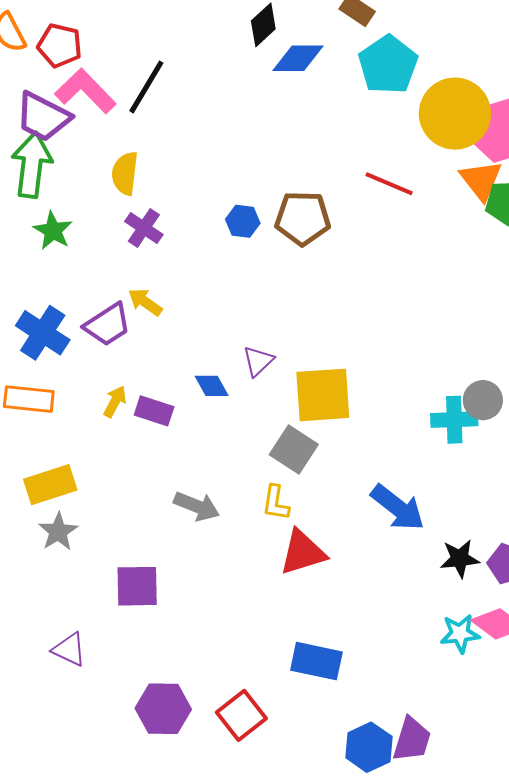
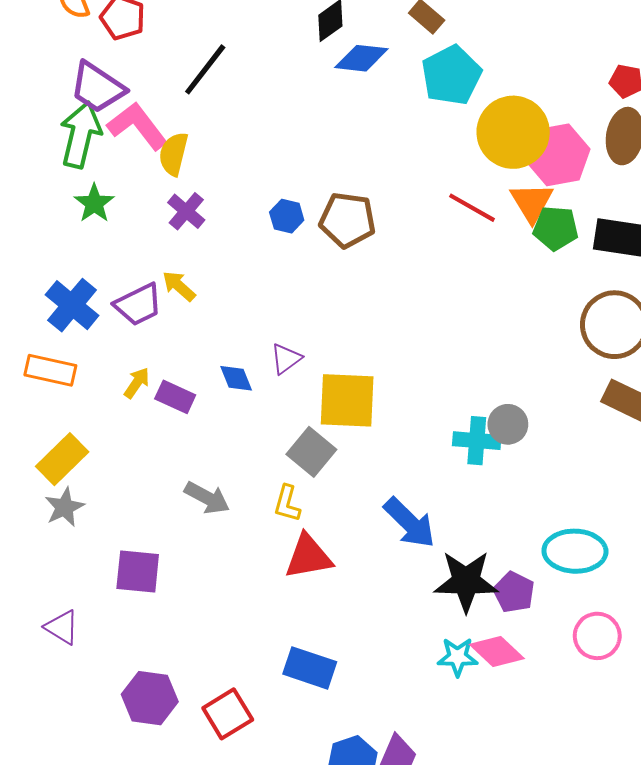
pink L-shape: (85, 91) -> (138, 126), moved
red line: (389, 184) -> (472, 208), moved
yellow rectangle: (50, 485) -> (62, 459), turned -33
black star: (460, 559) -> (466, 581), size x1.6

